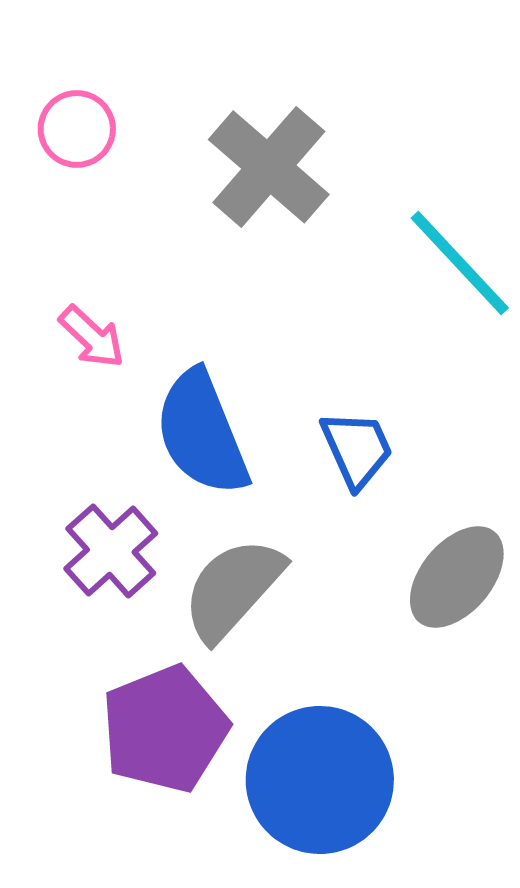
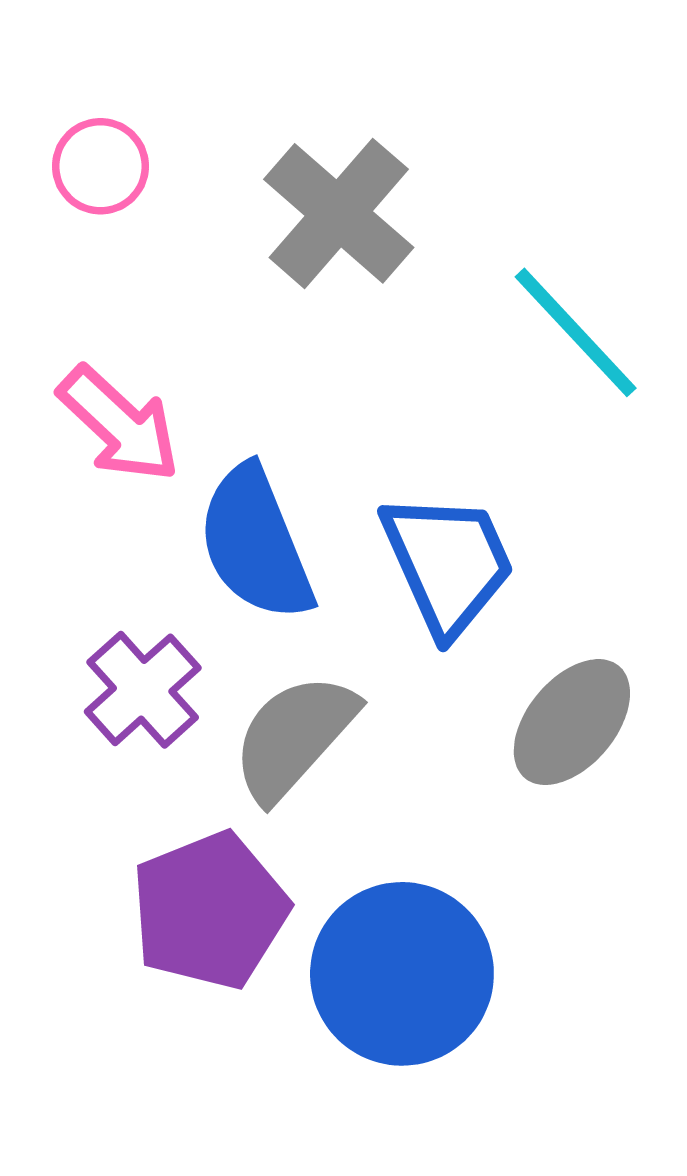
pink arrow: (92, 337) -> (119, 424), size x1.5
blue trapezoid: (357, 449) -> (448, 563), size x1.5

